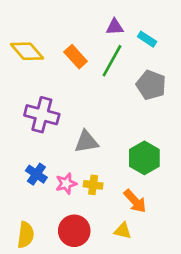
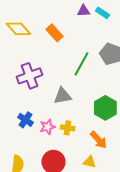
cyan rectangle: (147, 39) -> (102, 13), moved
green line: (112, 61) -> (81, 64), moved
purple cross: (42, 115) -> (29, 76), turned -35

